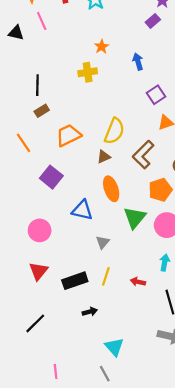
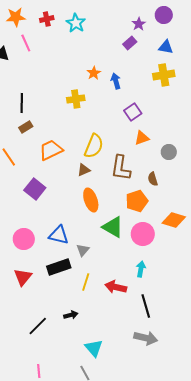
orange star: (102, 47) -> (94, 73), moved
yellow cross: (88, 72) -> (76, 99), moved
brown L-shape: (143, 155) -> (121, 168), turned -36
blue triangle: (82, 210) -> (59, 235), moved
green triangle: (135, 218) -> (113, 227), turned -40
black rectangle: (75, 281) -> (59, 267), moved
red arrow: (138, 282) -> (116, 287), size x1.5
black line: (35, 323) -> (38, 326), moved

